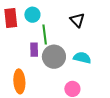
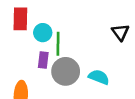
cyan circle: (32, 15) -> (43, 33), moved
black triangle: (77, 20) -> (120, 32), moved

